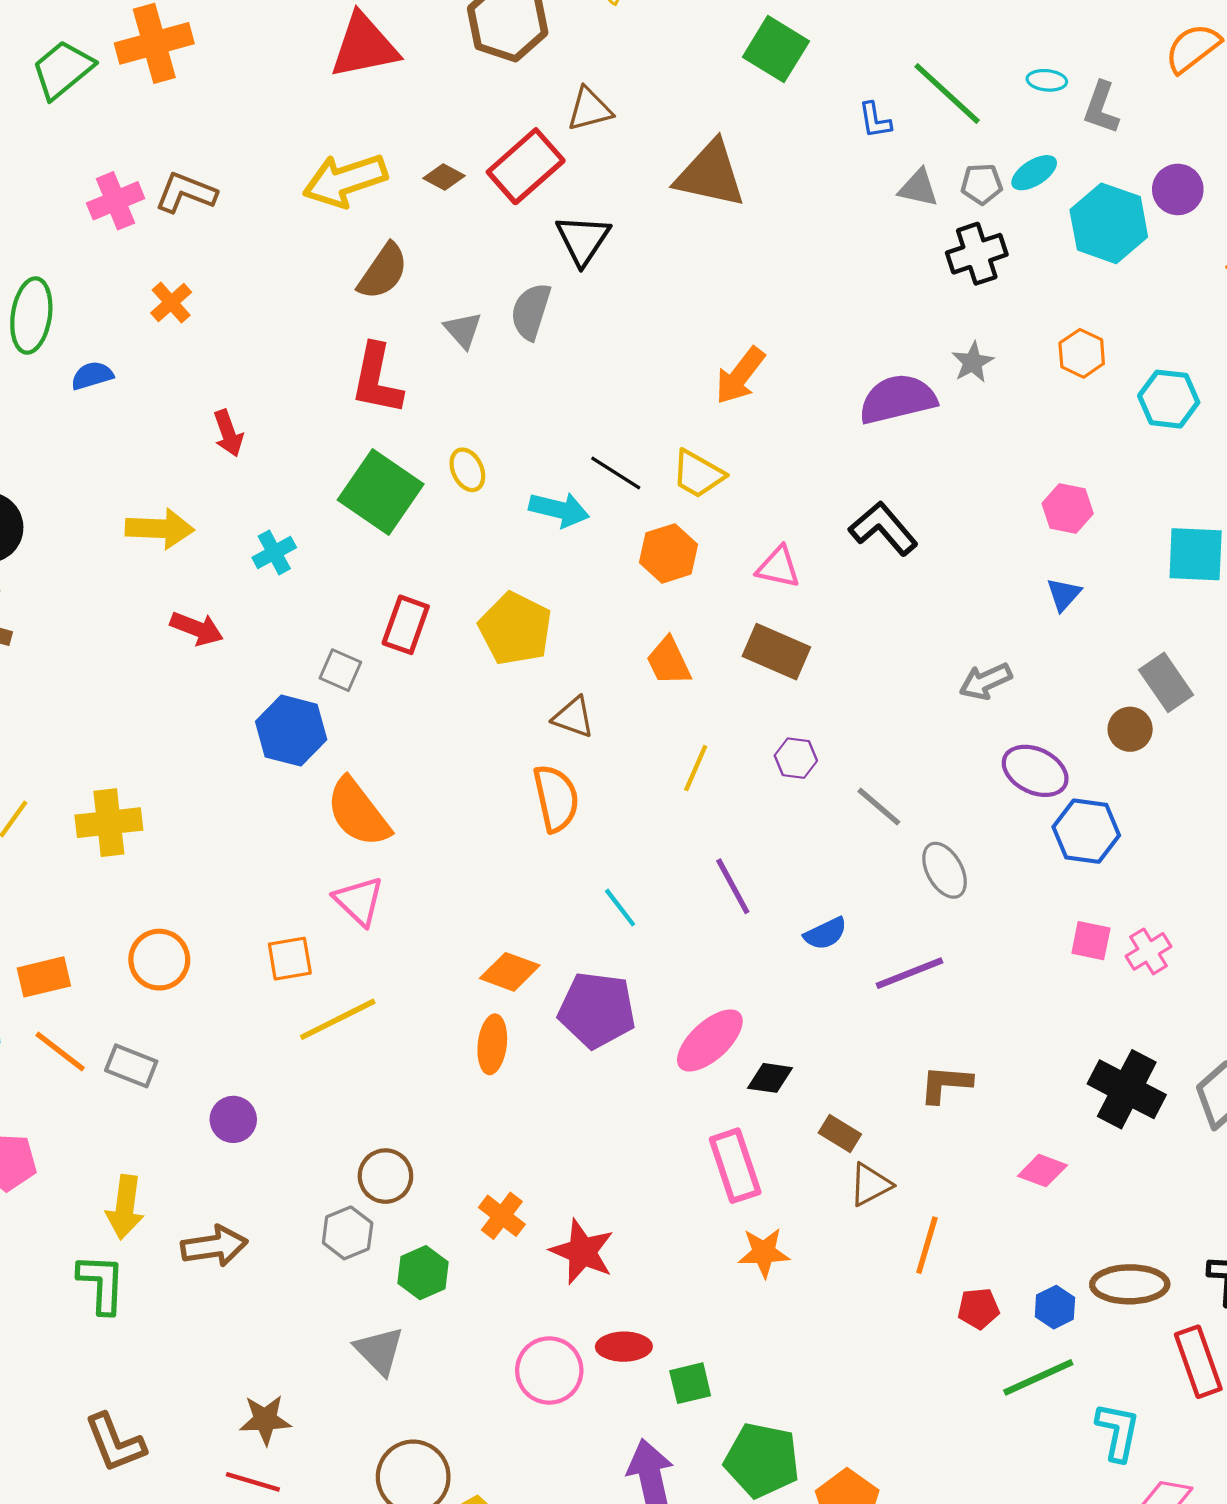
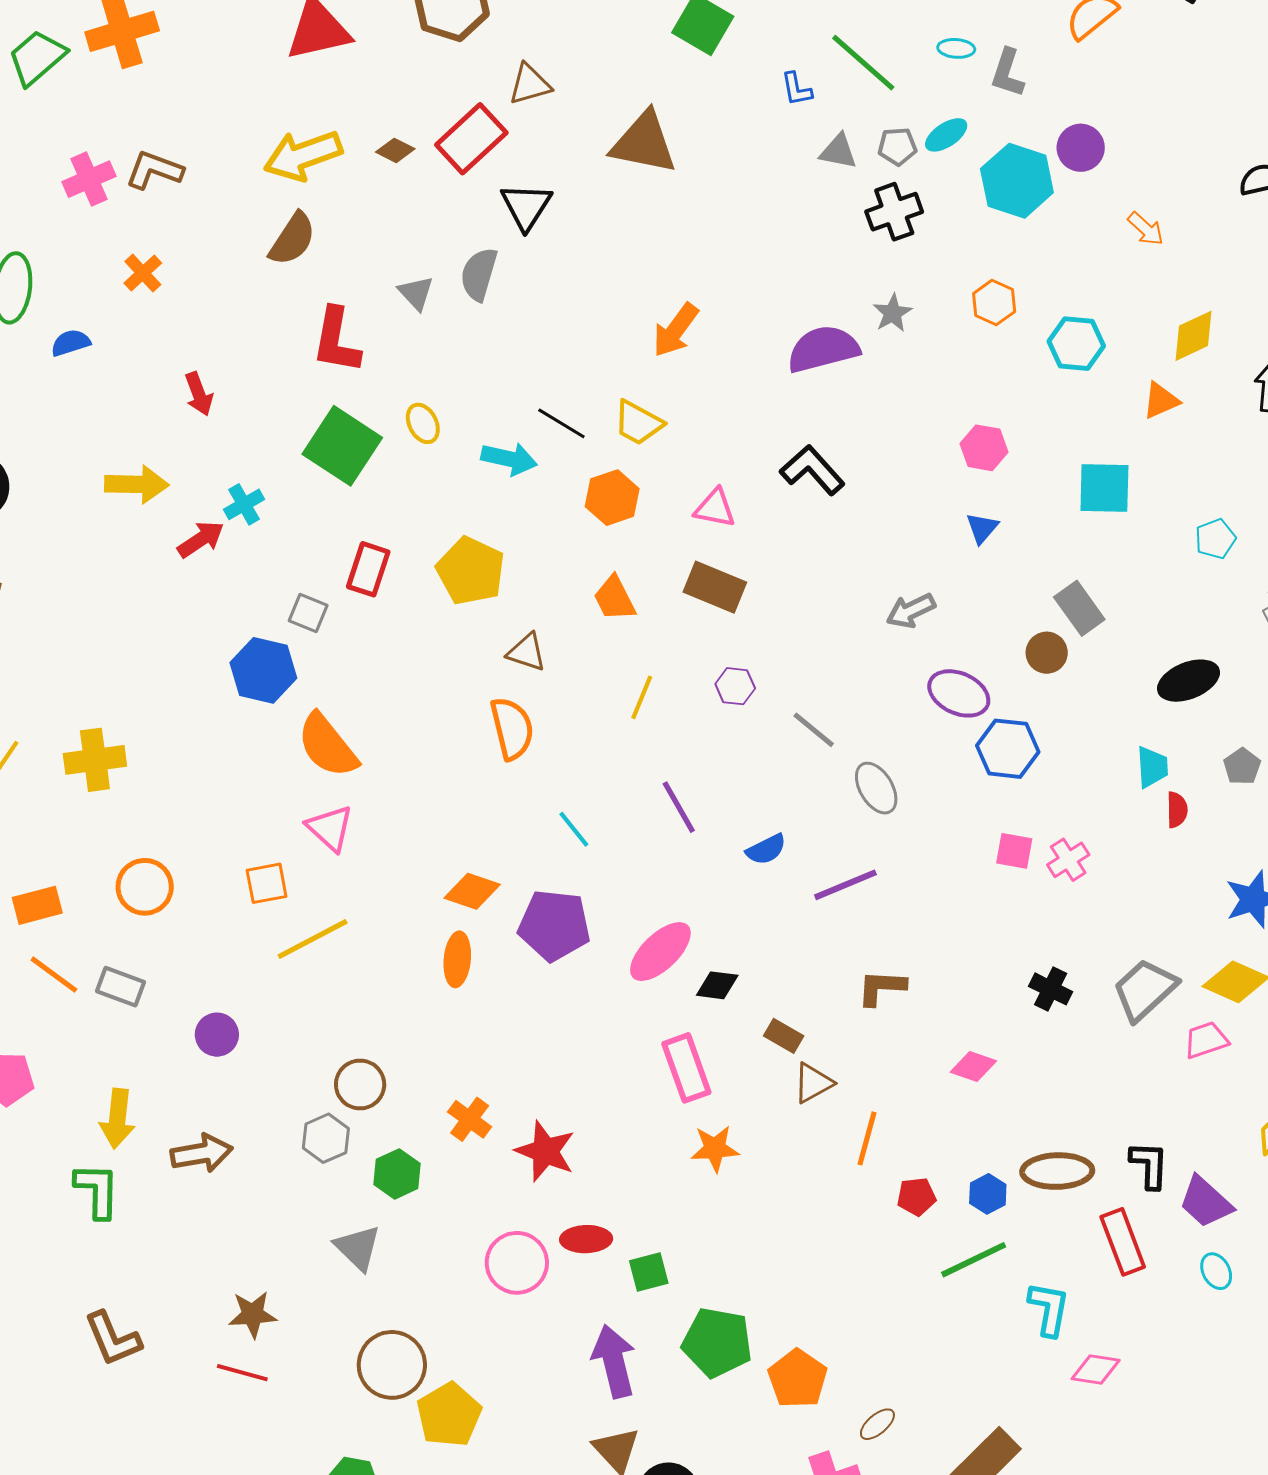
brown semicircle: (383, 271) -> (292, 239), moved
red arrow: (197, 629) -> (201, 539), moved, turned -54
black cross: (1127, 1089) -> (1051, 989), size x0.6

